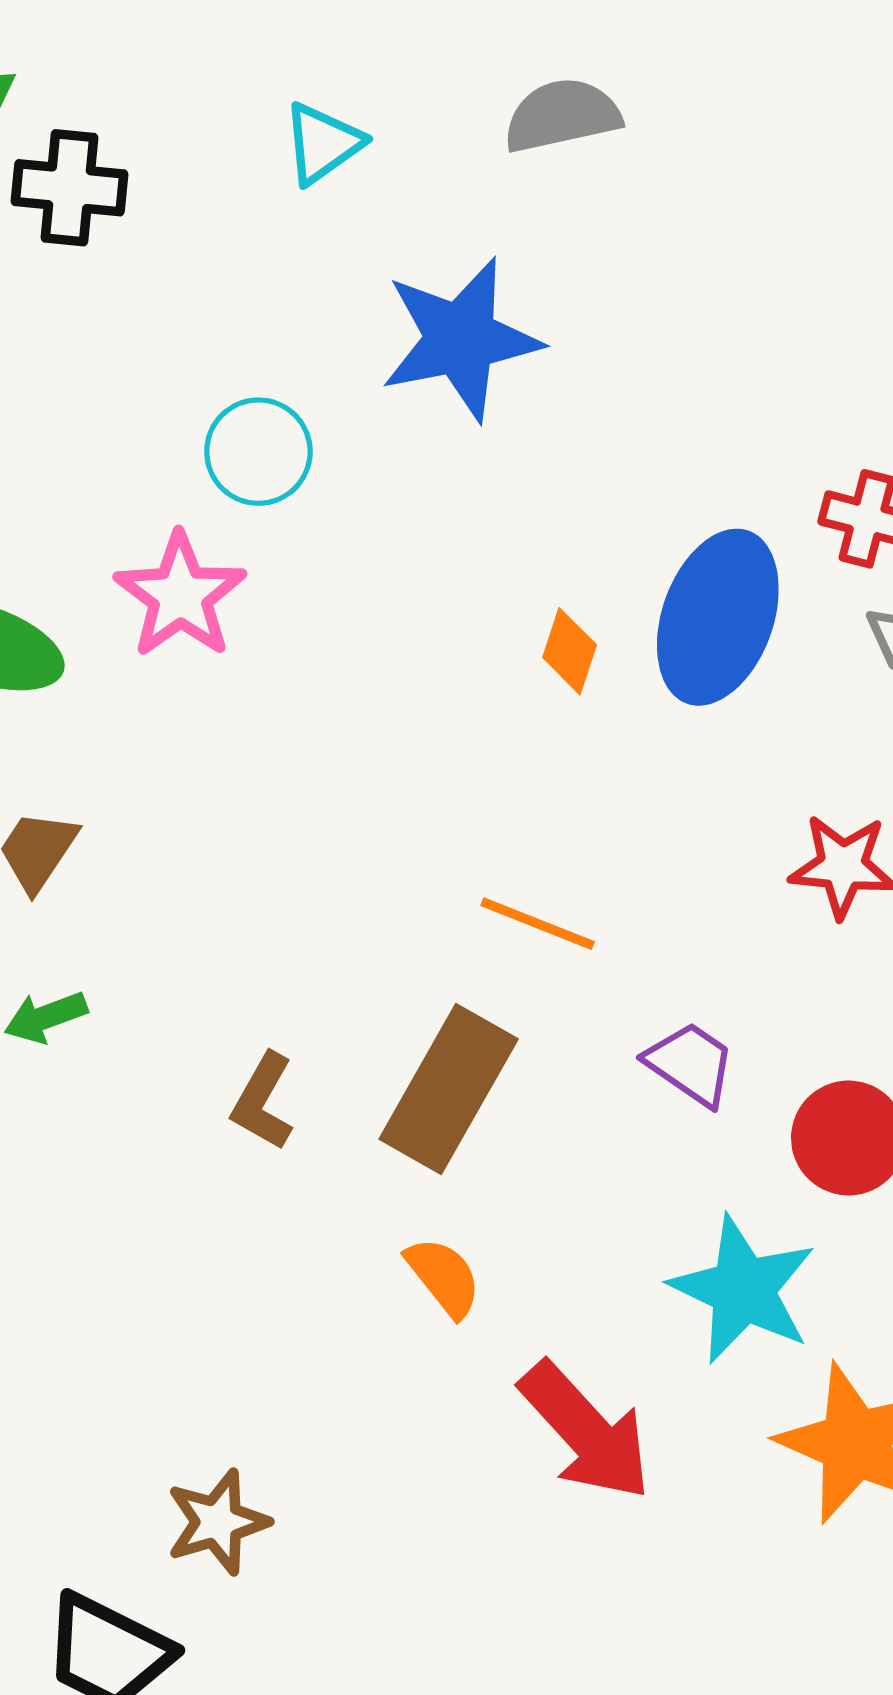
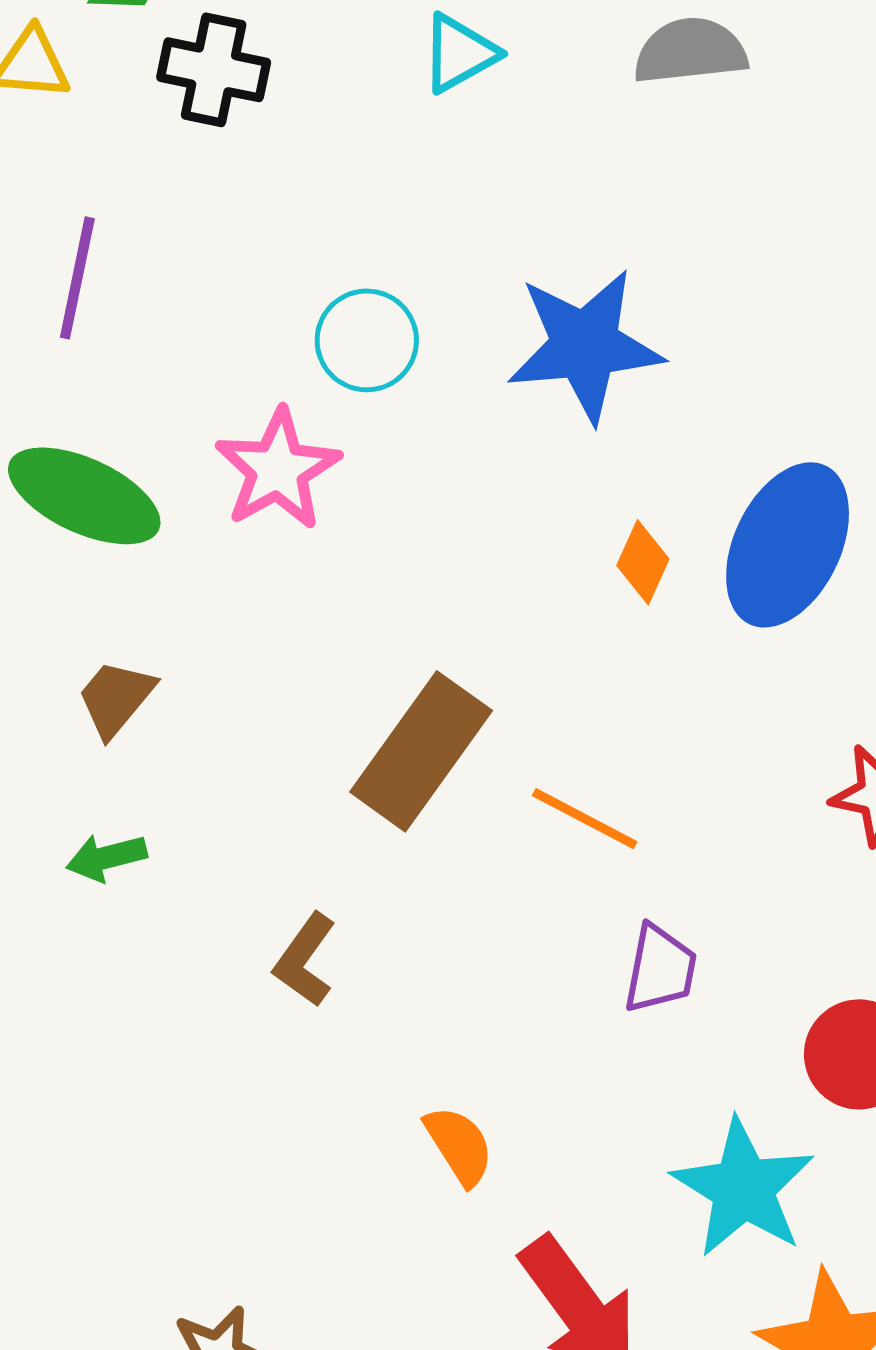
blue star: (461, 339) -> (585, 345), moved
purple trapezoid: (691, 1064) -> (660, 969), moved, turned 60
brown rectangle: (449, 1089) -> (421, 751), moved

